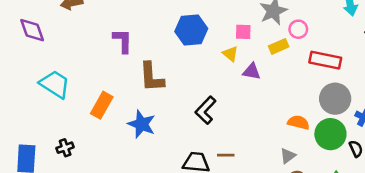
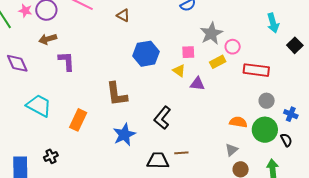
purple L-shape: (123, 41) -> (66, 61), moved
gray circle: (335, 99) -> (267, 101), size x0.6
blue star: (142, 124) -> (124, 135), moved, turned 30

